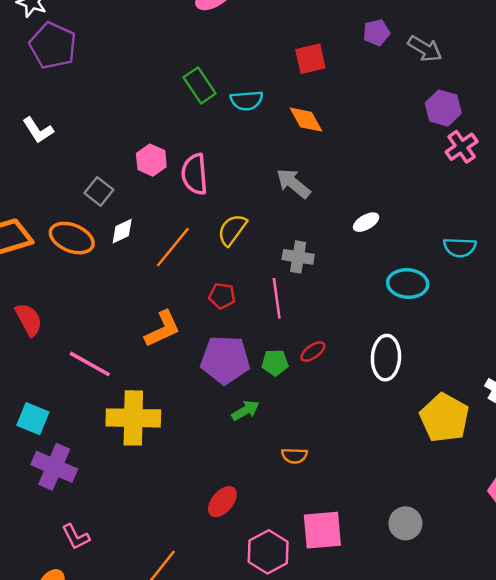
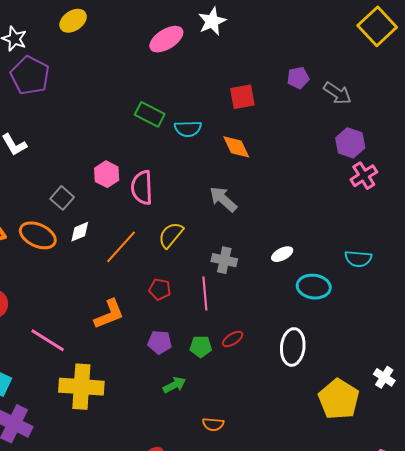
green rectangle: (200, 85) -> (150, 114), turned -32
white ellipse: (366, 222) -> (282, 254), moved
purple pentagon: (225, 360) -> (160, 342), size x0.6

